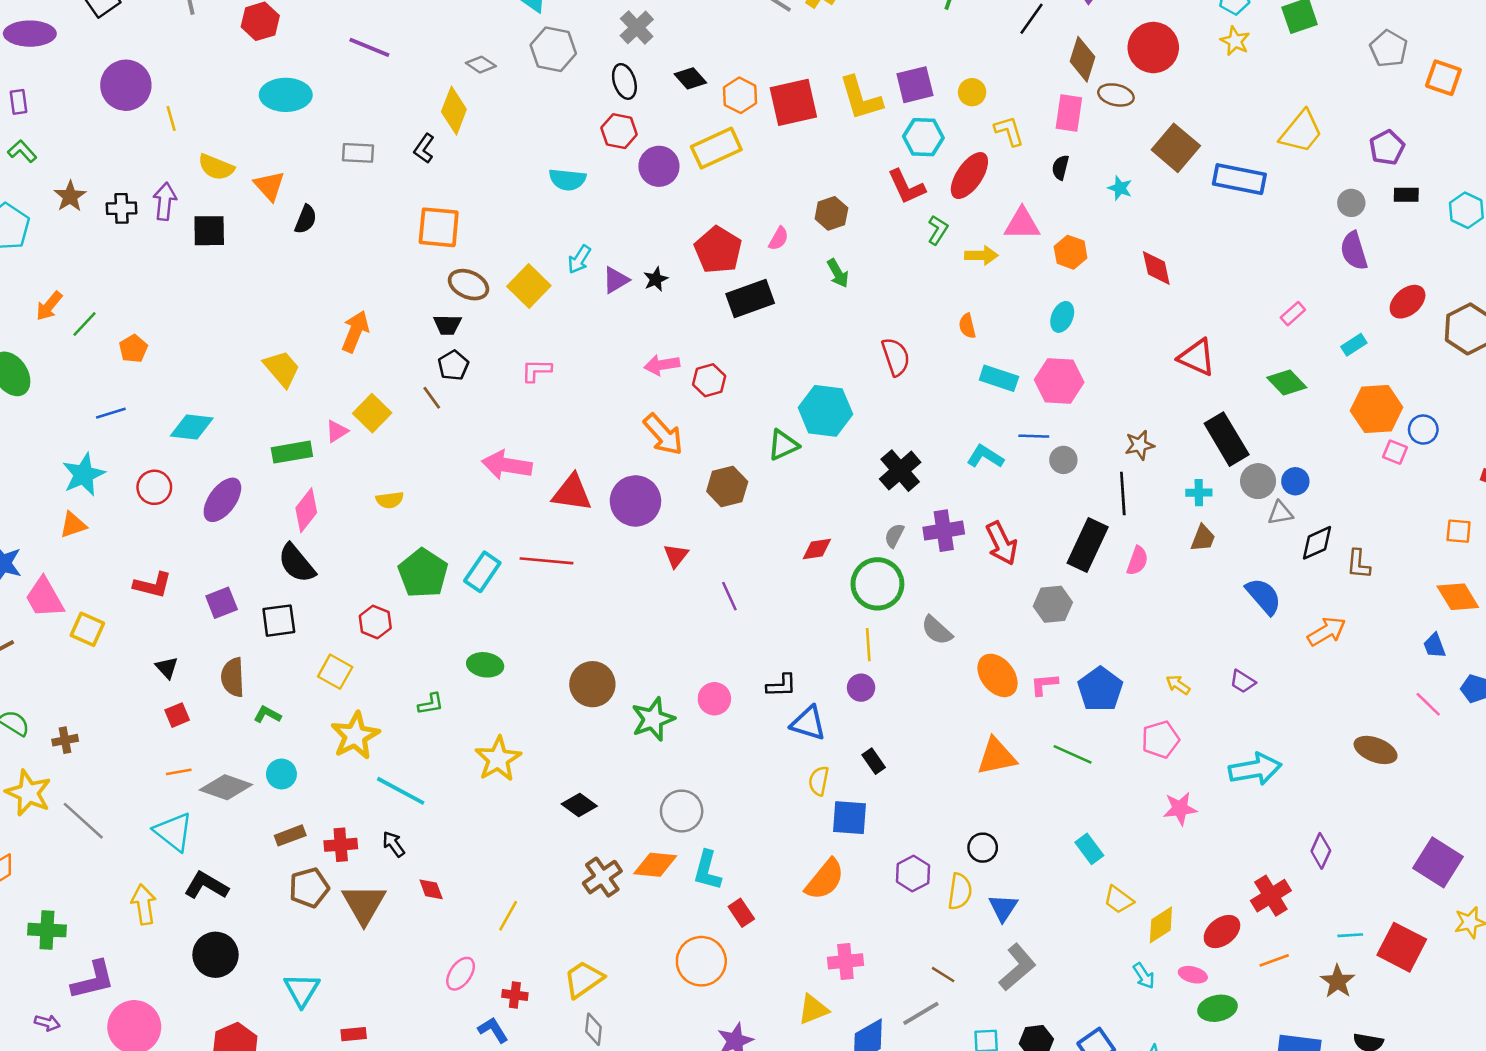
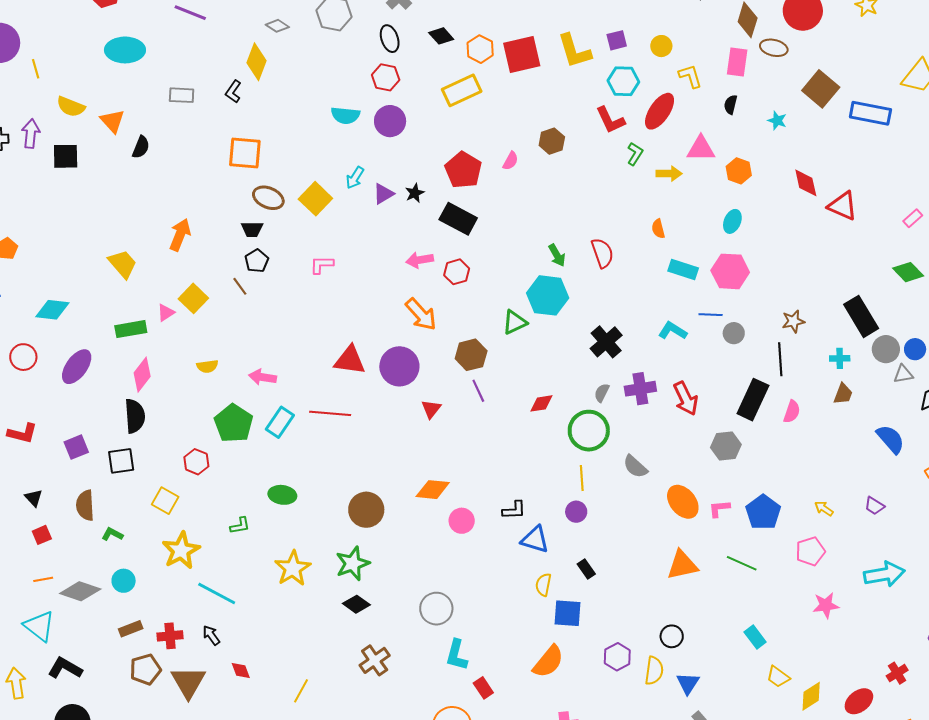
purple square: (915, 85) -> (617, 40), size x0.7
purple circle: (659, 166) -> (390, 121), moved
green arrow: (838, 273) -> (557, 255), moved
black rectangle: (750, 298) -> (458, 219), moved, turned 48
red triangle: (1197, 357) -> (843, 206), moved
pink arrow: (507, 465) -> (263, 377), moved, size x0.7
black semicircle: (297, 563) -> (135, 416), turned -144
purple line: (729, 596) -> (478, 391), moved
green star: (653, 719) -> (353, 564), moved
orange diamond: (655, 865) -> (433, 490), moved
red cross: (1271, 896) -> (897, 673), size x0.7

